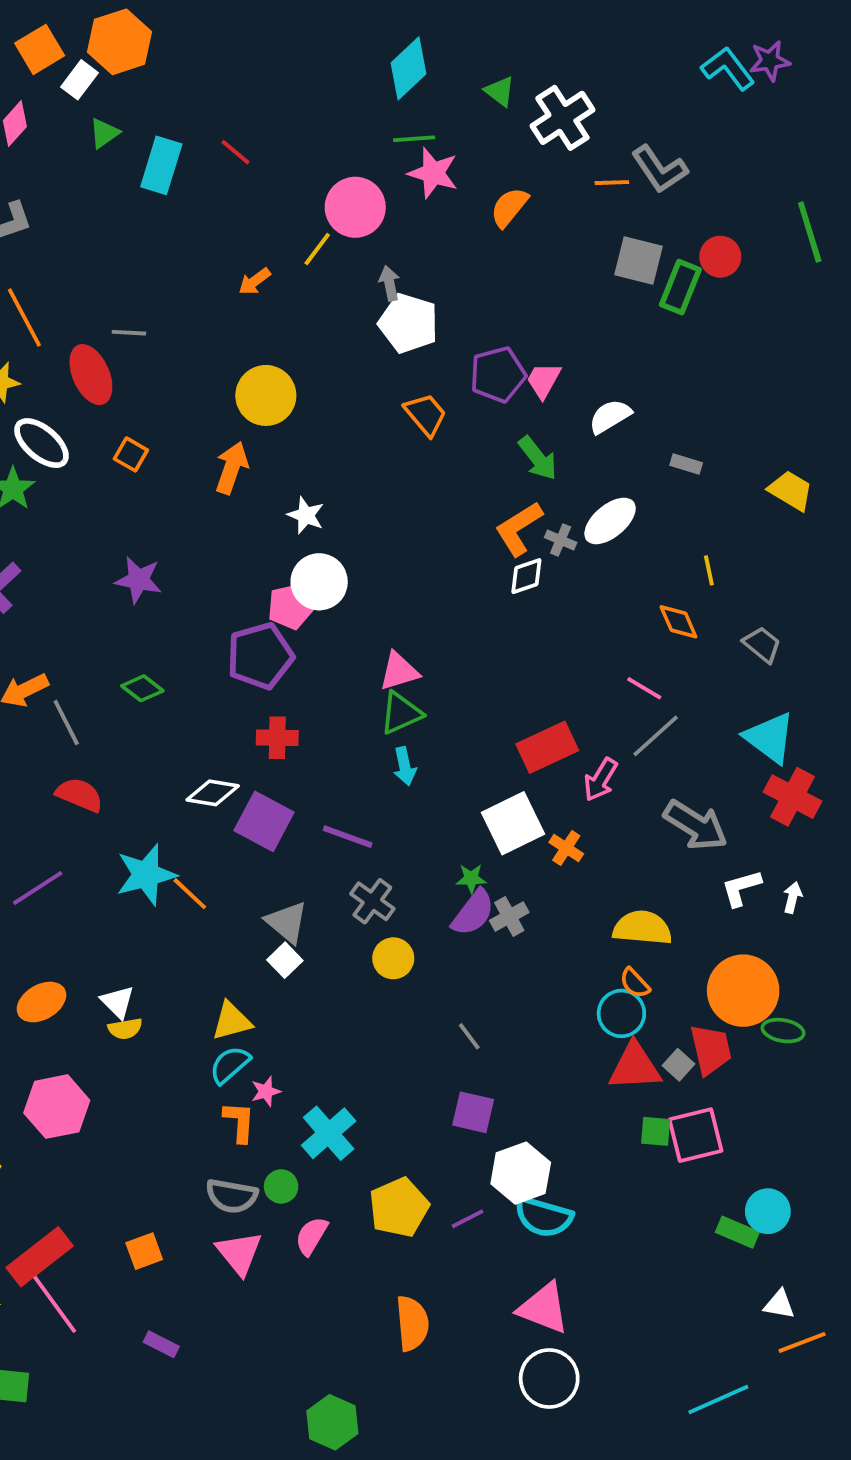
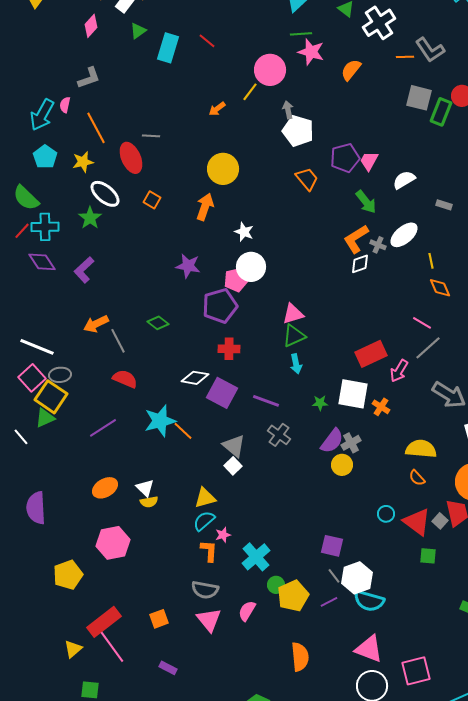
yellow line: (709, 570) -> (431, 261), moved
purple star: (138, 580) -> (188, 266), moved
white square: (513, 823) -> (353, 394), turned 36
green star: (471, 878) -> (320, 403), moved
yellow circle: (393, 958) -> (342, 465), moved
cyan circle: (621, 1013) -> (386, 514), moved, size x0.7
gray line: (469, 1036) -> (334, 576), moved
red triangle: (635, 1067) -> (417, 522), turned 40
pink square: (696, 1135) -> (416, 671), moved
green circle: (281, 1186) -> (276, 585), moved

